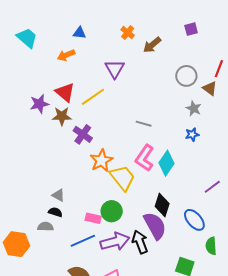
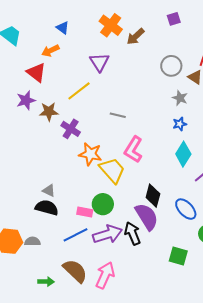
blue triangle: (79, 33) -> (63, 28), turned 32
orange cross: (128, 33) -> (111, 25), size x1.6
red triangle: (65, 92) -> (36, 72), moved
gray line: (144, 124) -> (118, 115), moved
orange star: (101, 160) -> (90, 154), turned -30
cyan diamond: (166, 163) -> (183, 154), moved
black semicircle: (55, 212) -> (47, 208), size x1.6
gray semicircle: (46, 227) -> (32, 241), moved

